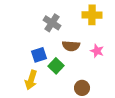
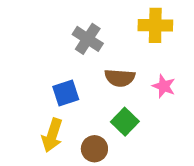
green square: (56, 66) -> (125, 122), moved
brown circle: (82, 88) -> (94, 149), moved

